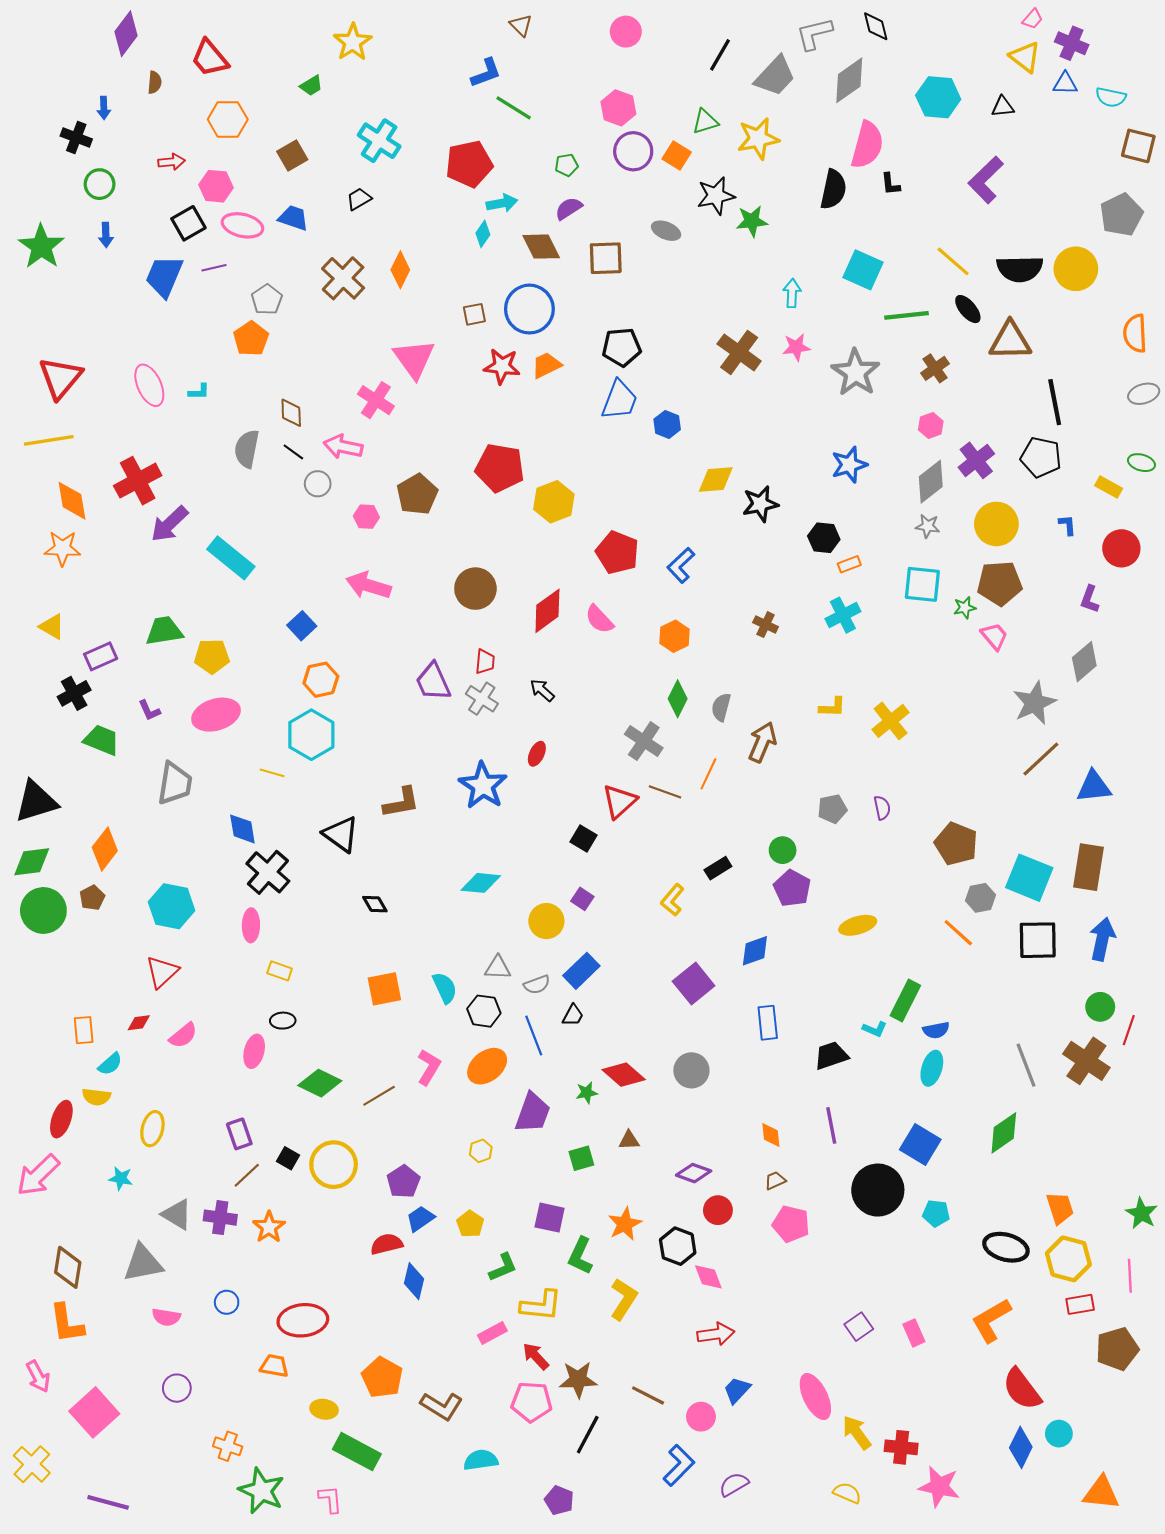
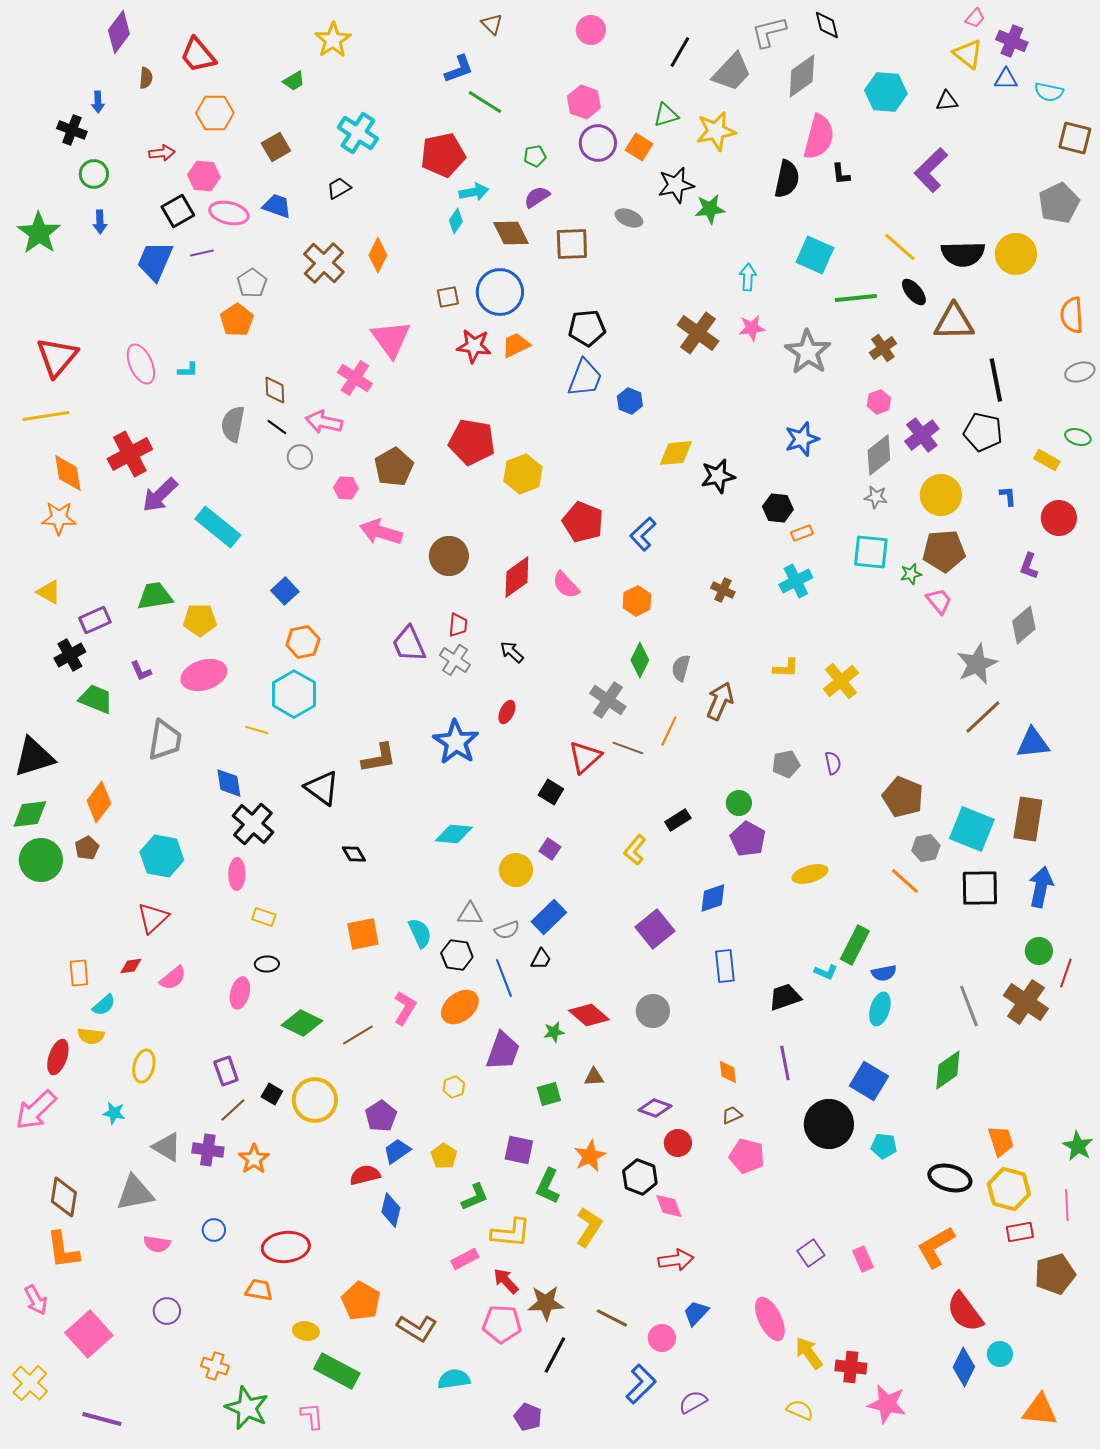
pink arrow: (368, 585) -> (381, 532), moved

